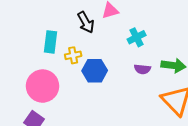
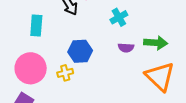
yellow cross: (73, 55) -> (65, 73), moved

